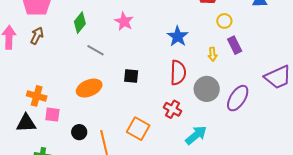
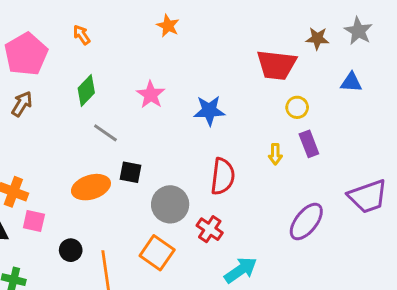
blue star: (178, 36) -> (209, 111), moved, turned 30
black square: (131, 76) -> (130, 172), moved
gray circle: (207, 89) -> (170, 204), moved

